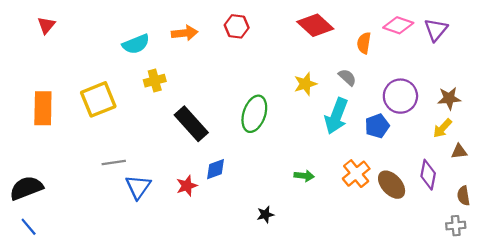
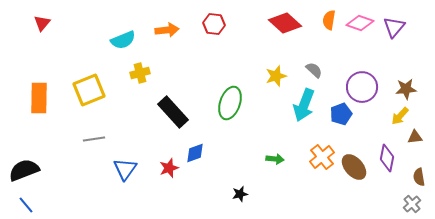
orange semicircle: (364, 43) -> (329, 20), moved
gray line: (114, 163) -> (94, 139), moved
gray cross: (456, 226) -> (412, 204), turned -36

